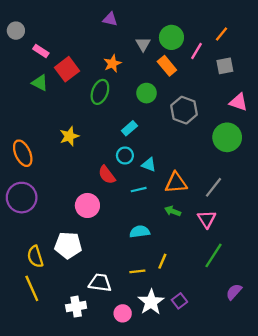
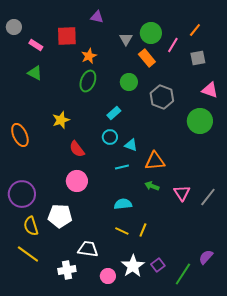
orange star: (112, 64) -> (89, 56), moved
red square: (67, 69) -> (67, 36), moved, turned 35
red semicircle: (107, 175) -> (77, 149), moved
gray line: (214, 187) -> (208, 197), moved
purple circle: (22, 198) -> (22, 194), moved
green line: (214, 255) -> (183, 274), moved
yellow line: (137, 271) -> (122, 231), moved, turned 32
yellow line: (32, 288) -> (28, 254), turned -30

